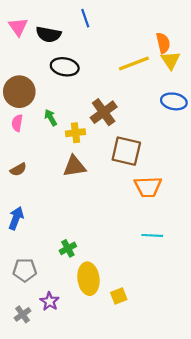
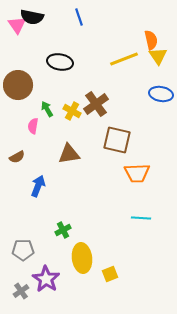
black semicircle: (48, 34) -> (32, 17), moved
pink semicircle: (17, 123) -> (33, 126), moved
yellow cross: (75, 133) -> (72, 111), moved, turned 36
blue arrow: (16, 218) -> (38, 186), moved
purple star: (50, 301) -> (46, 279), size x1.5

